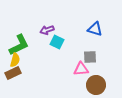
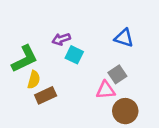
gray square: (90, 57) -> (117, 74), turned -32
yellow semicircle: (15, 60) -> (34, 80), moved
brown rectangle: (13, 73) -> (46, 95), moved

